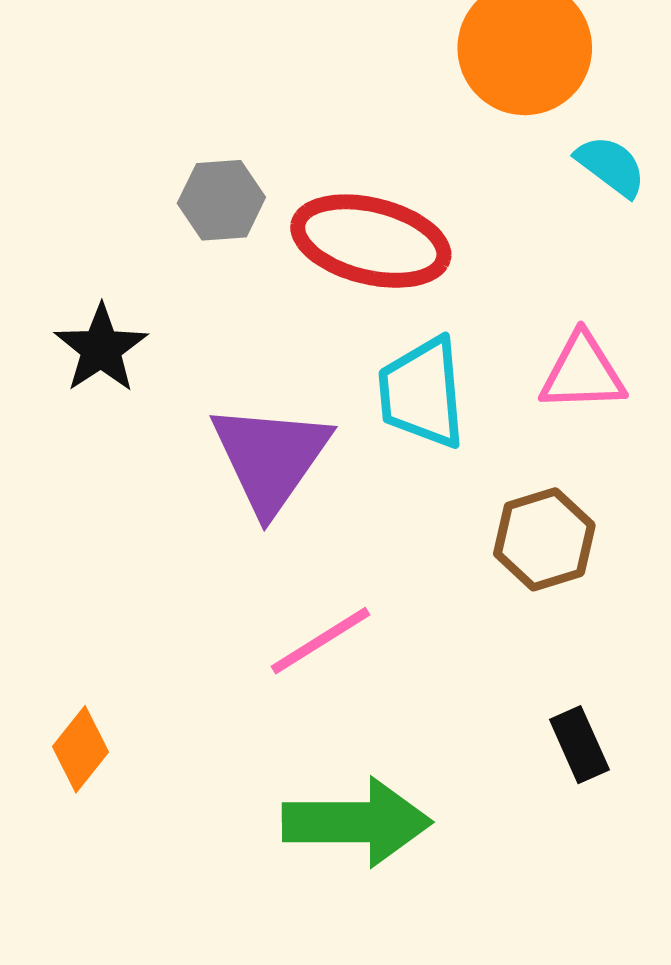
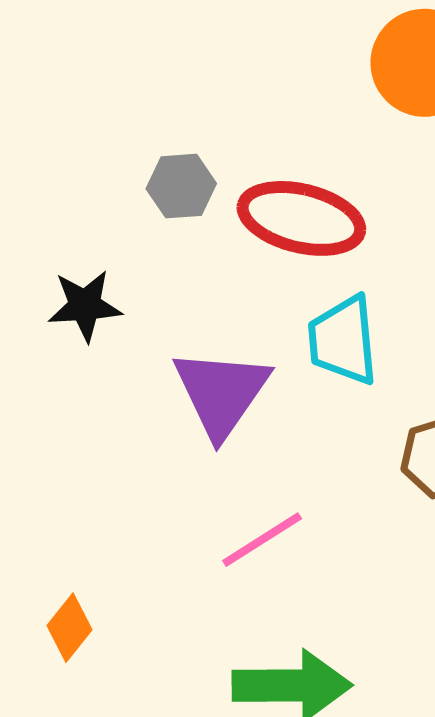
black star: (101, 349) -> (85, 306), turned 30

